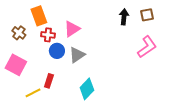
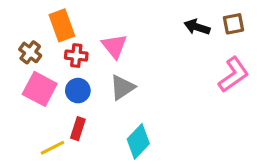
black arrow: (124, 17) -> (197, 27), turned -77
pink triangle: (72, 29) -> (114, 46), turned -36
blue circle: (57, 51) -> (78, 91), moved
pink square: (16, 65) -> (40, 89), moved

